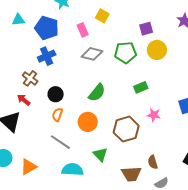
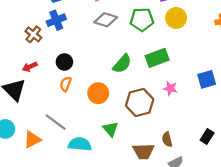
brown cross: (30, 78) -> (33, 34), moved
green rectangle: (141, 87) -> (157, 58), size x1.5
green semicircle: (97, 93) -> (122, 64), moved
red arrow: (24, 100) -> (30, 67), turned -64
gray line: (60, 142) -> (56, 122), moved

